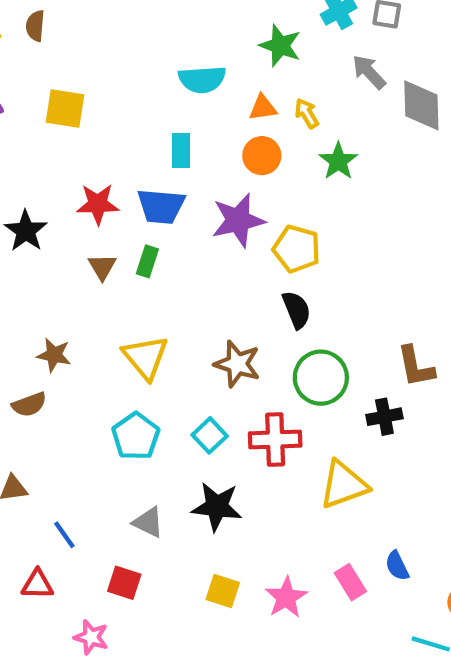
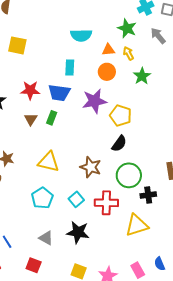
green star: (280, 46) -> (127, 28), moved
black semicircle: (297, 310) -> (119, 144), turned 54
yellow triangle: (145, 357) -> (49, 162), turned -40
black cross: (384, 417) -> (148, 195), moved

